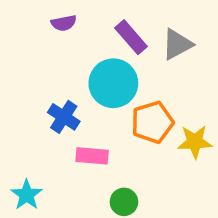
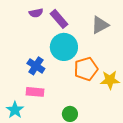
purple rectangle: (131, 37) -> (59, 19), moved
pink rectangle: (92, 156) -> (35, 92), moved

